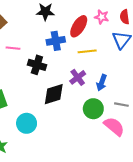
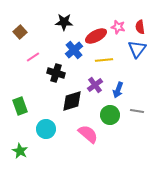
red ellipse: (79, 26) -> (96, 36), turned 30
blue cross: (56, 41) -> (74, 50), turned -30
pink line: (13, 48) -> (33, 57), turned -40
pink semicircle: (114, 126) -> (88, 134), moved

